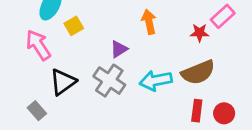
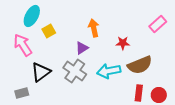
orange arrow: (149, 22) -> (94, 28), moved
red star: (200, 33) -> (123, 43), moved
gray rectangle: (37, 111) -> (22, 93), turned -64

